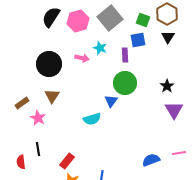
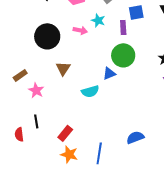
brown triangle: (52, 96) -> (63, 68), moved
blue triangle: (111, 101) -> (109, 73), turned 32
blue semicircle: (151, 160) -> (135, 137), moved

